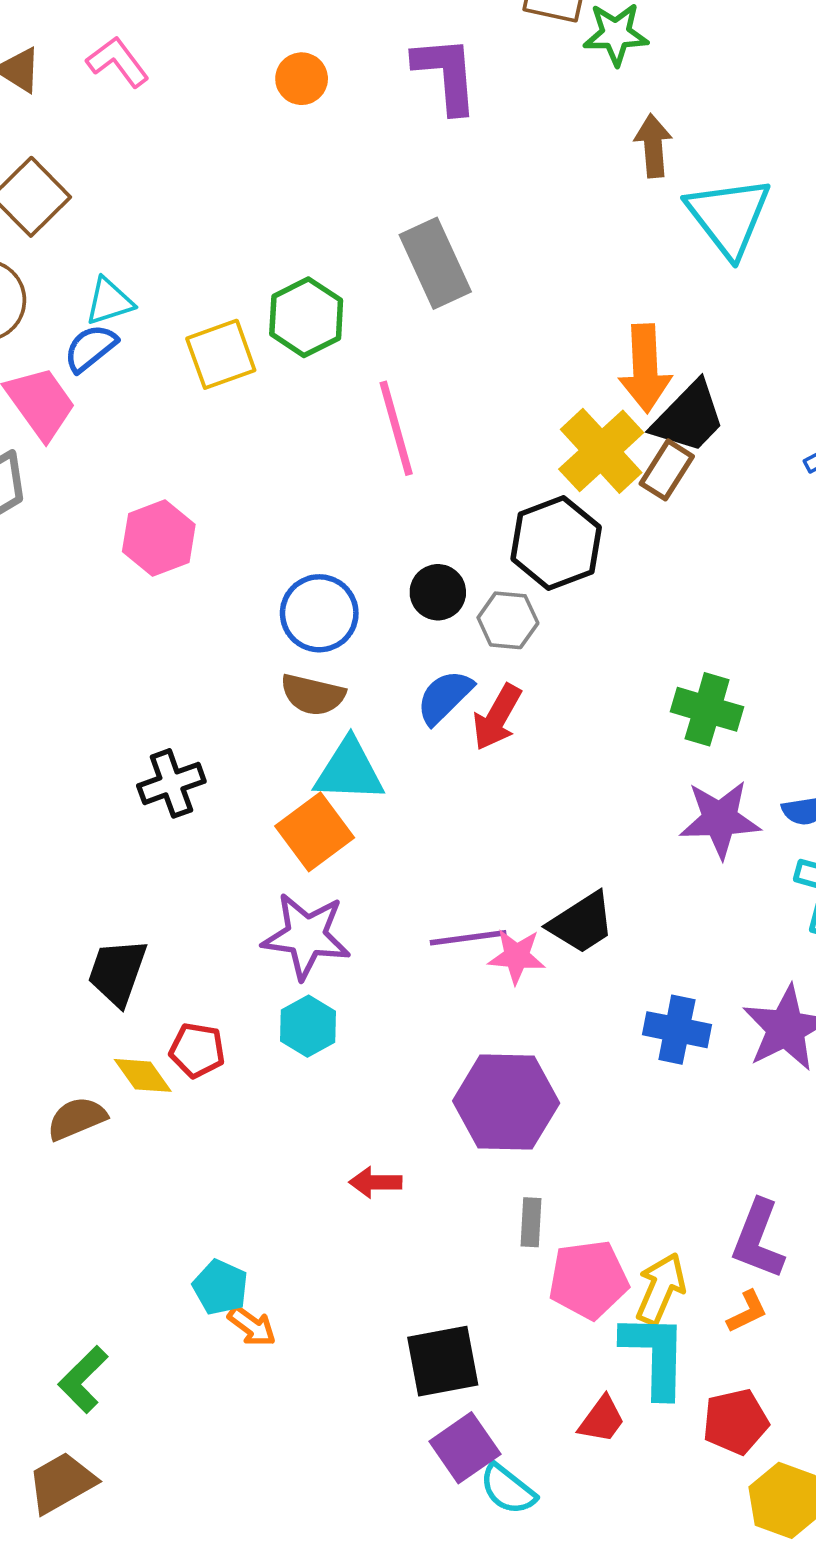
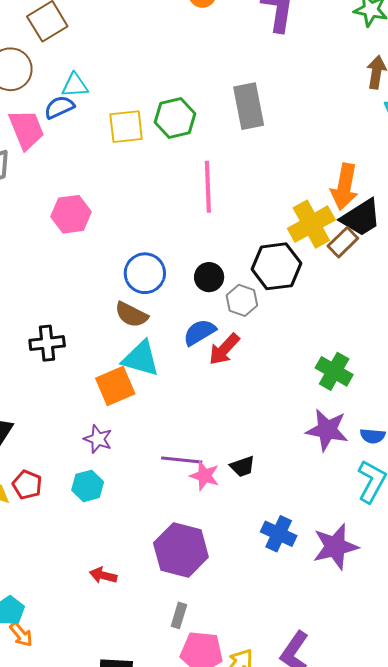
black trapezoid: (582, 923) -> (242, 466), size x0.7
purple star: (306, 936) -> (98, 439), size x0.6

